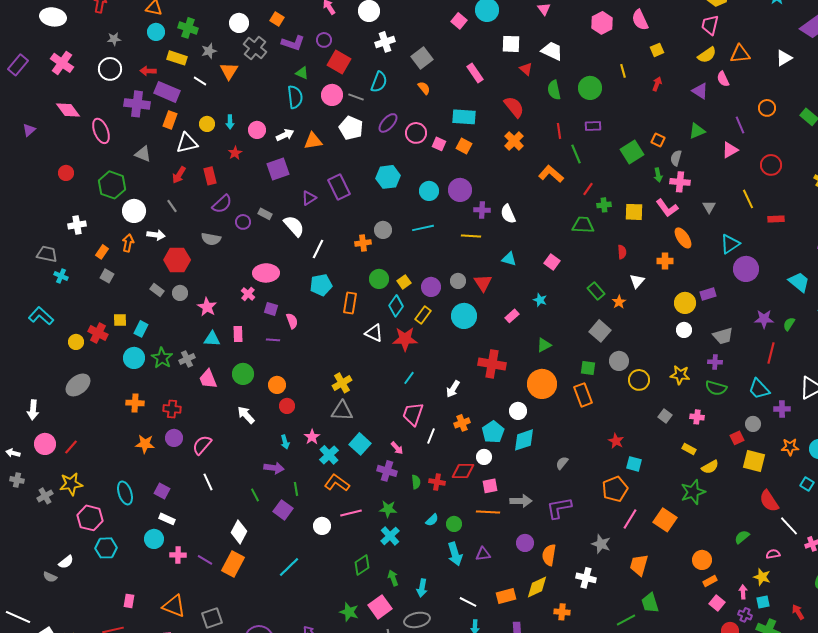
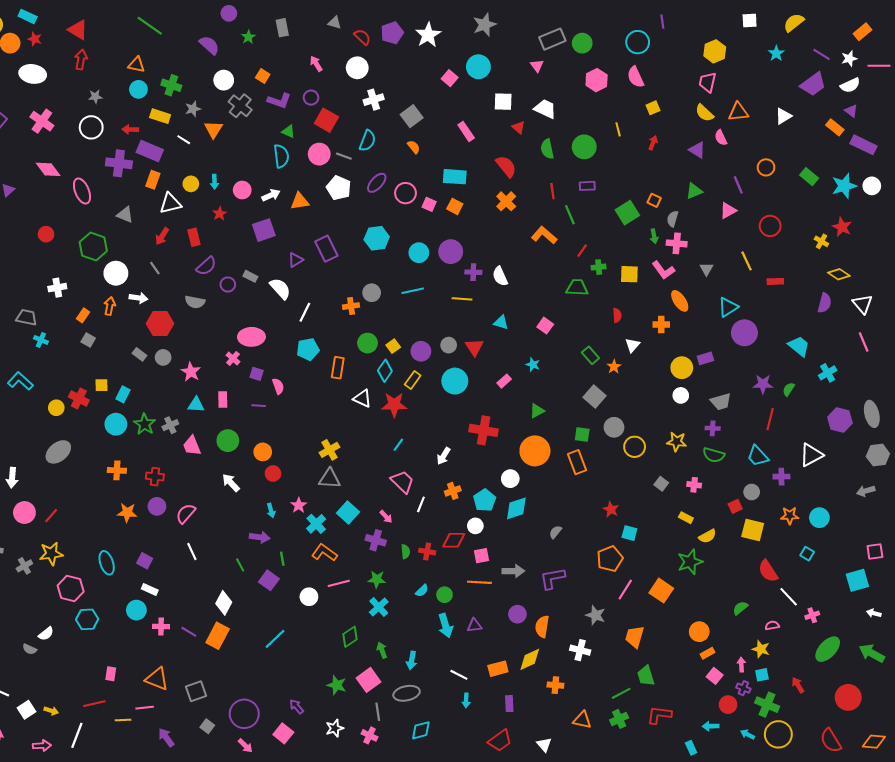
yellow semicircle: (707, 55) -> (704, 113), turned 78
pink trapezoid: (413, 414) -> (402, 482), turned 115

